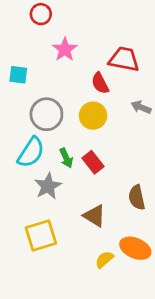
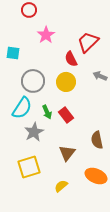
red trapezoid: (124, 59) -> (88, 42), turned -55
brown triangle: (94, 216) -> (67, 153), turned 36
yellow semicircle: (104, 259) -> (61, 186), moved

